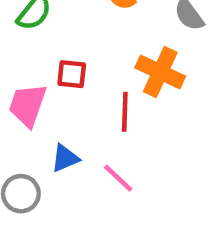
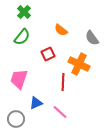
red square: (72, 74) -> (48, 54), moved, turned -32

